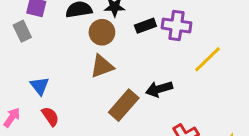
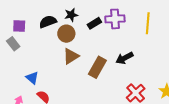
yellow line: (208, 59) -> (148, 23), moved, turned -30
black arrow: (159, 89) -> (125, 58), moved
brown rectangle: (124, 105) -> (97, 67), moved

